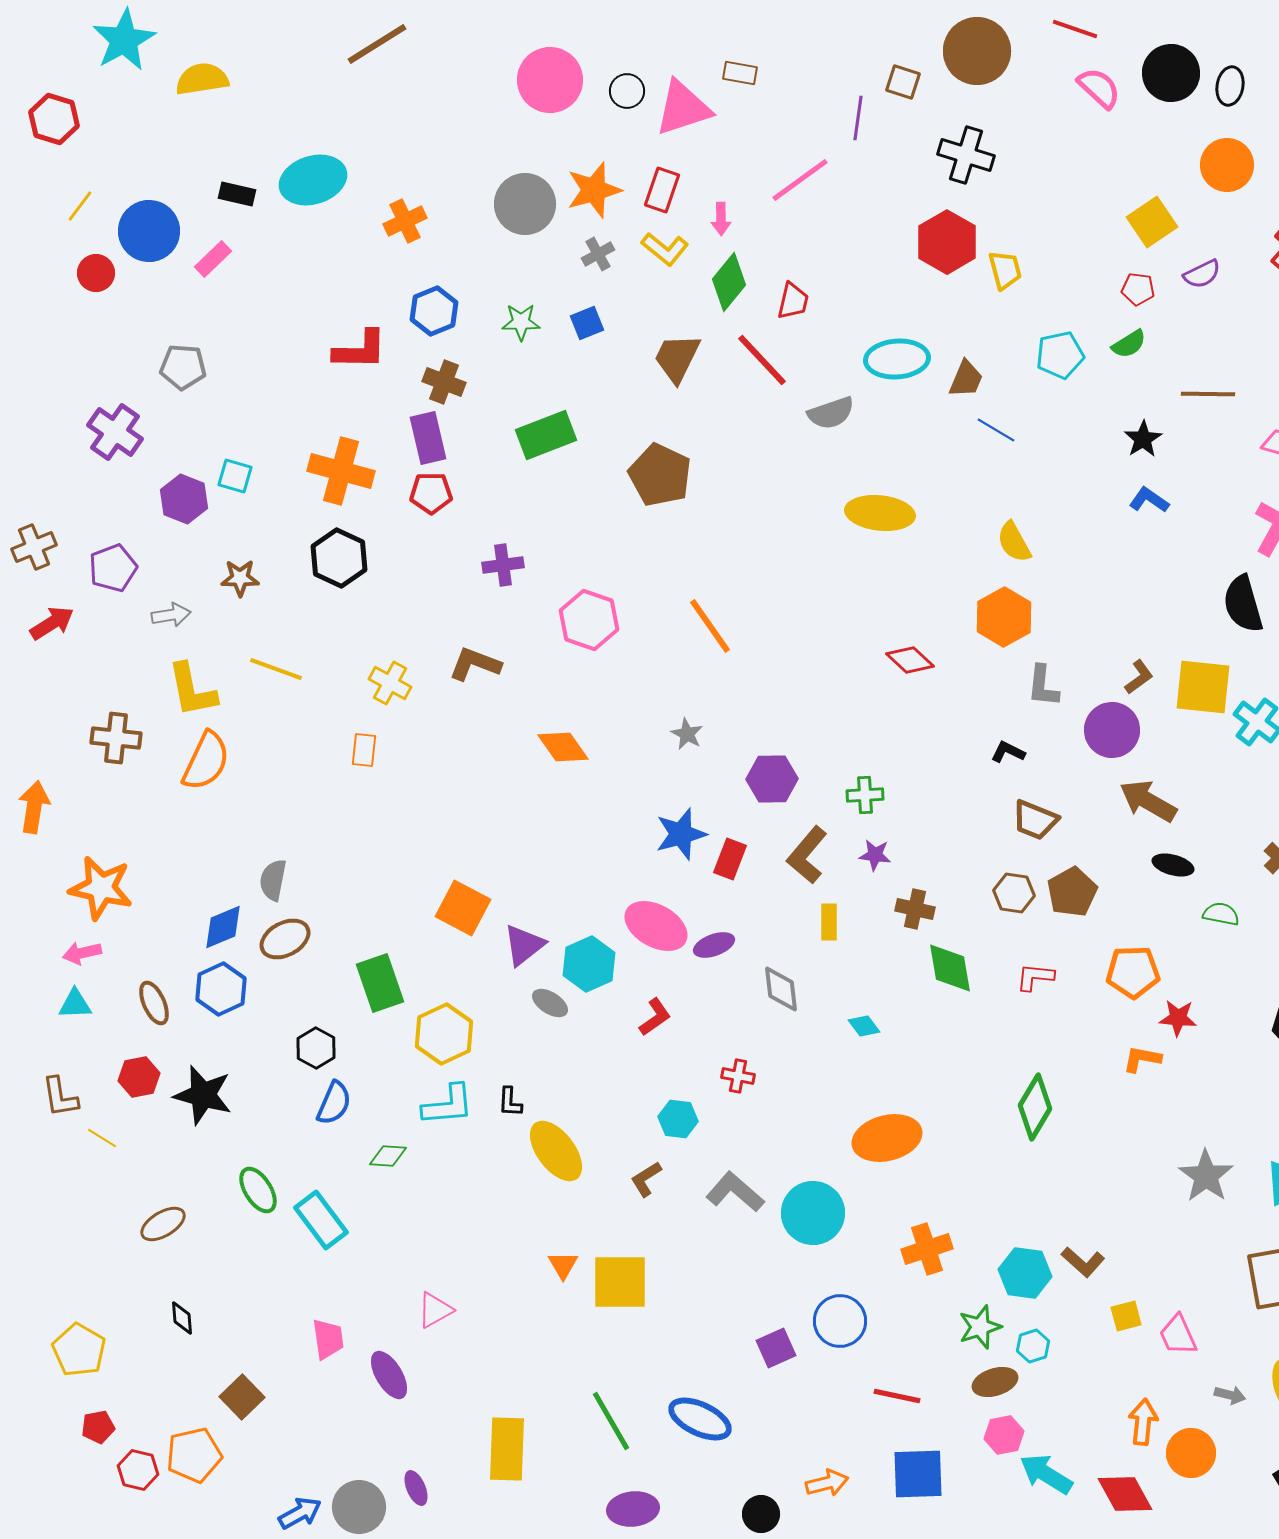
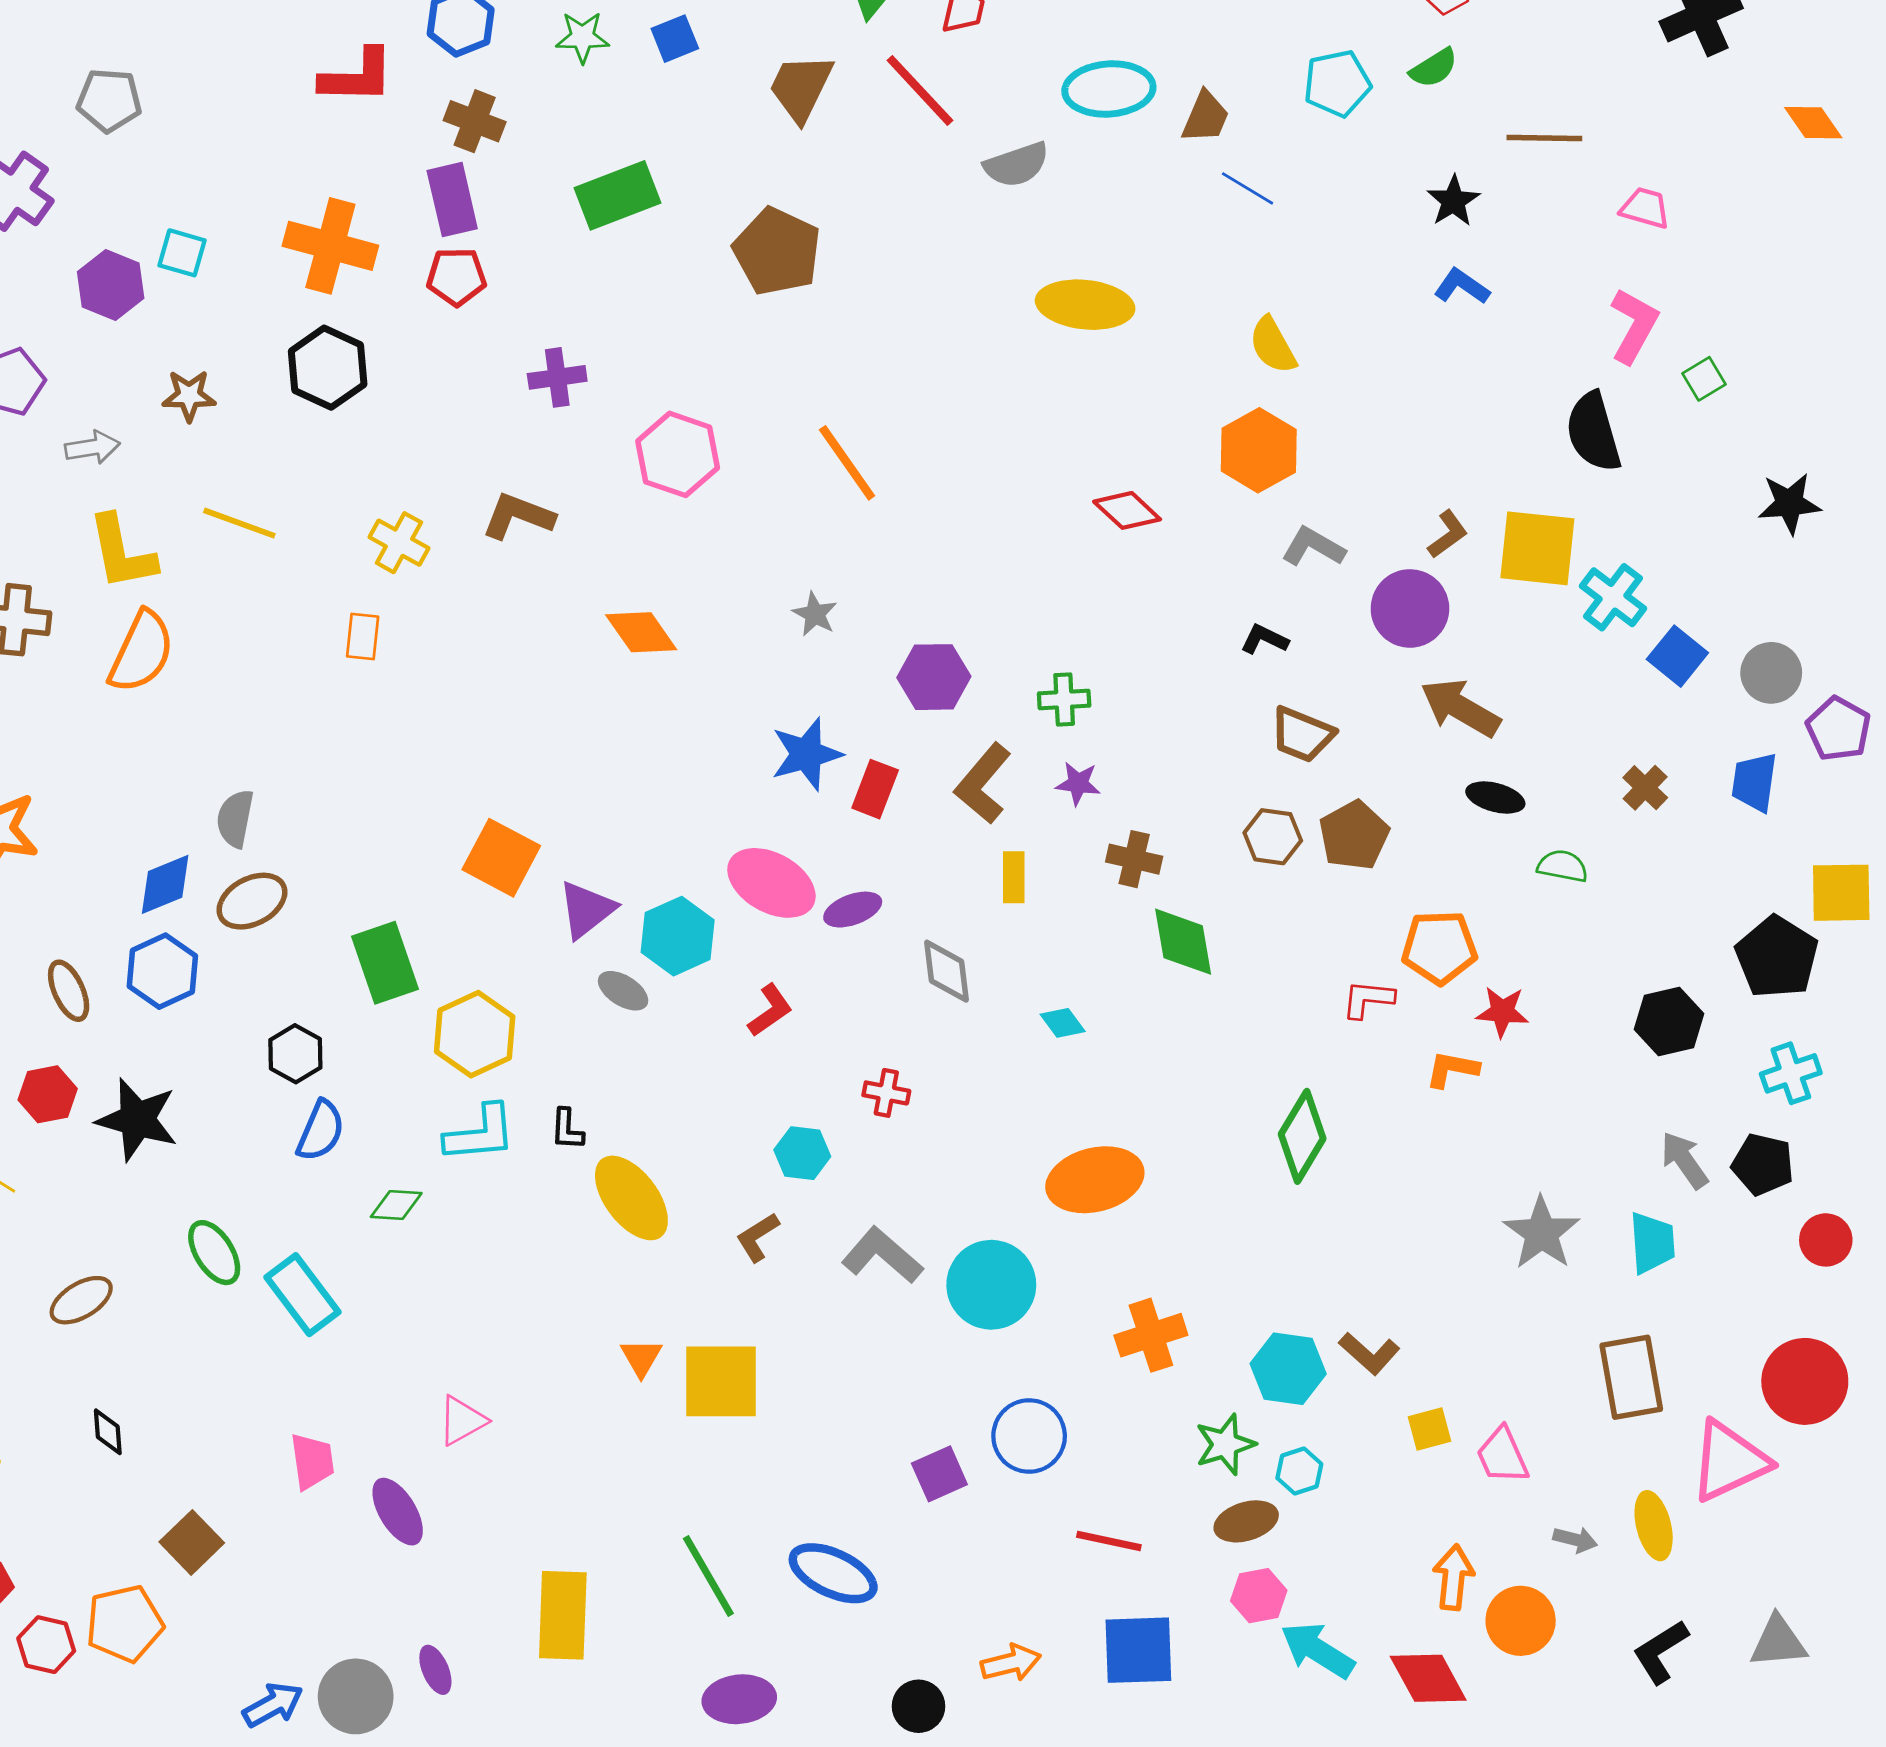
gray L-shape: (1043, 686) -> (1313, 547), turned 114
red L-shape: (1035, 977) -> (1368, 999), moved

